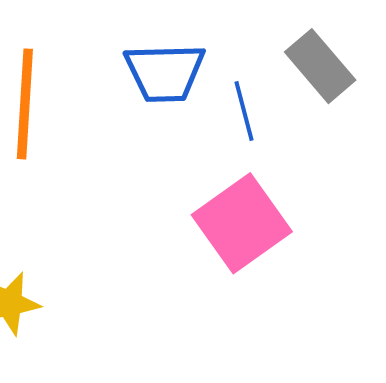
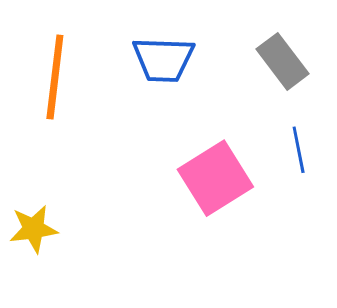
blue line: (244, 111) -> (299, 150), moved

